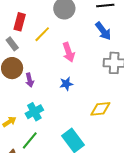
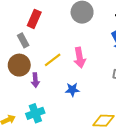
yellow line: (42, 34) -> (53, 60), moved

